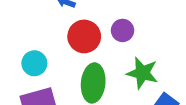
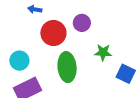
green star: (142, 73) -> (103, 52), size x0.7

